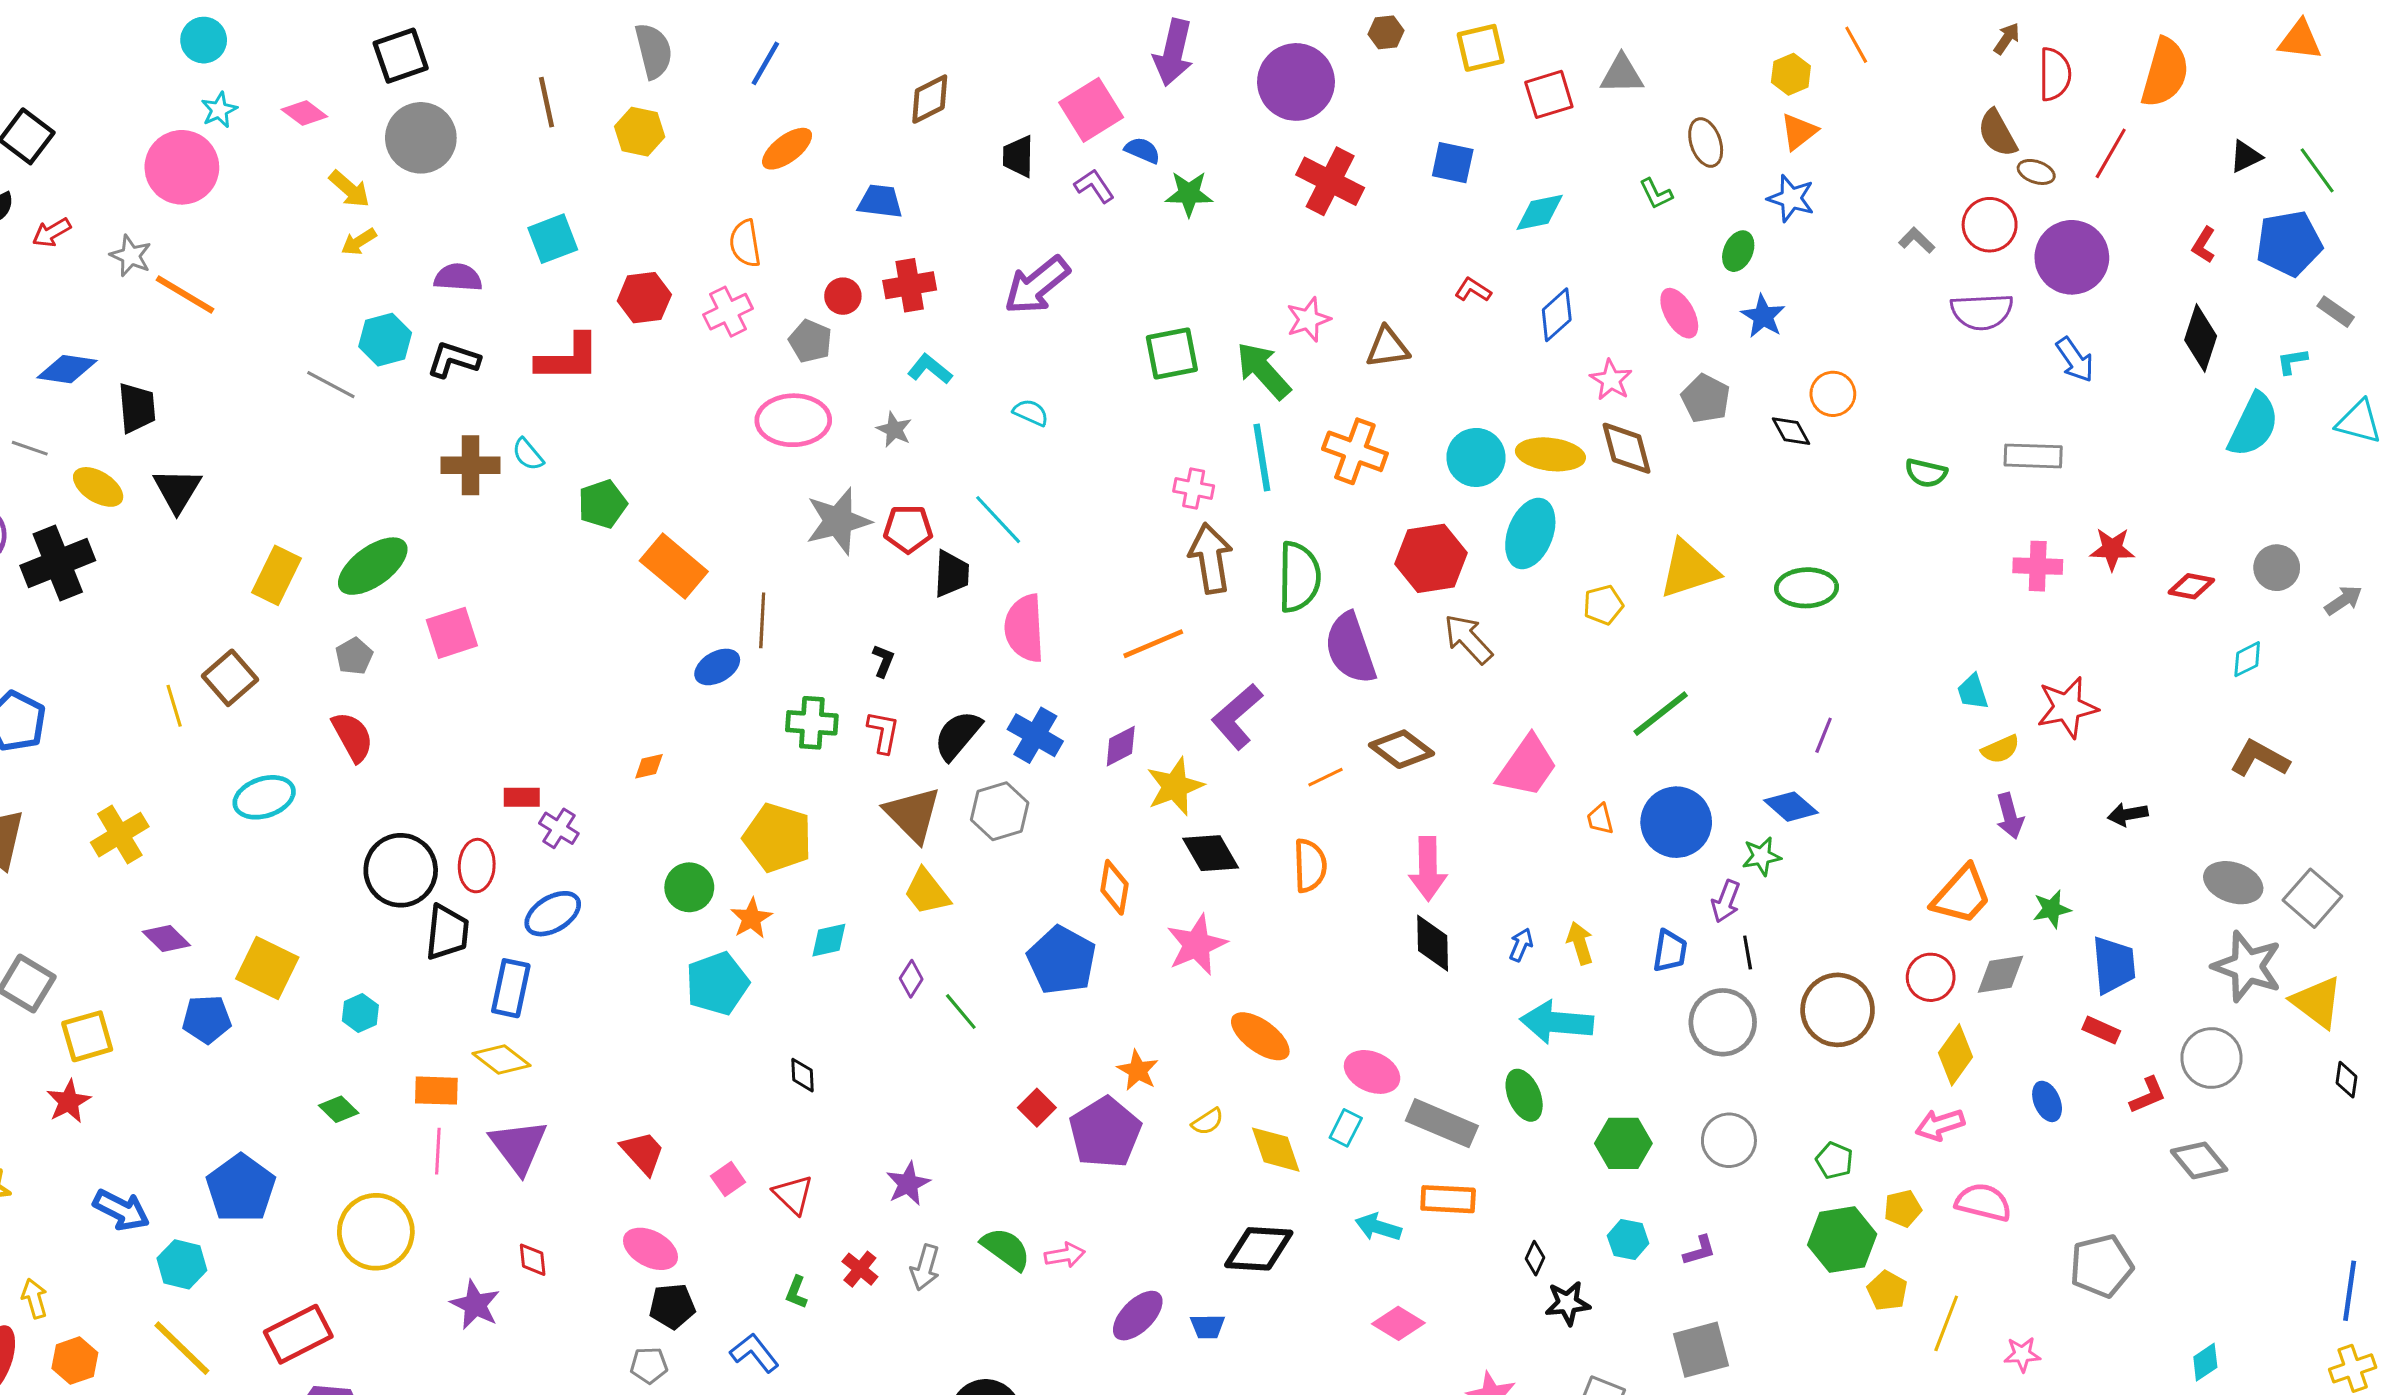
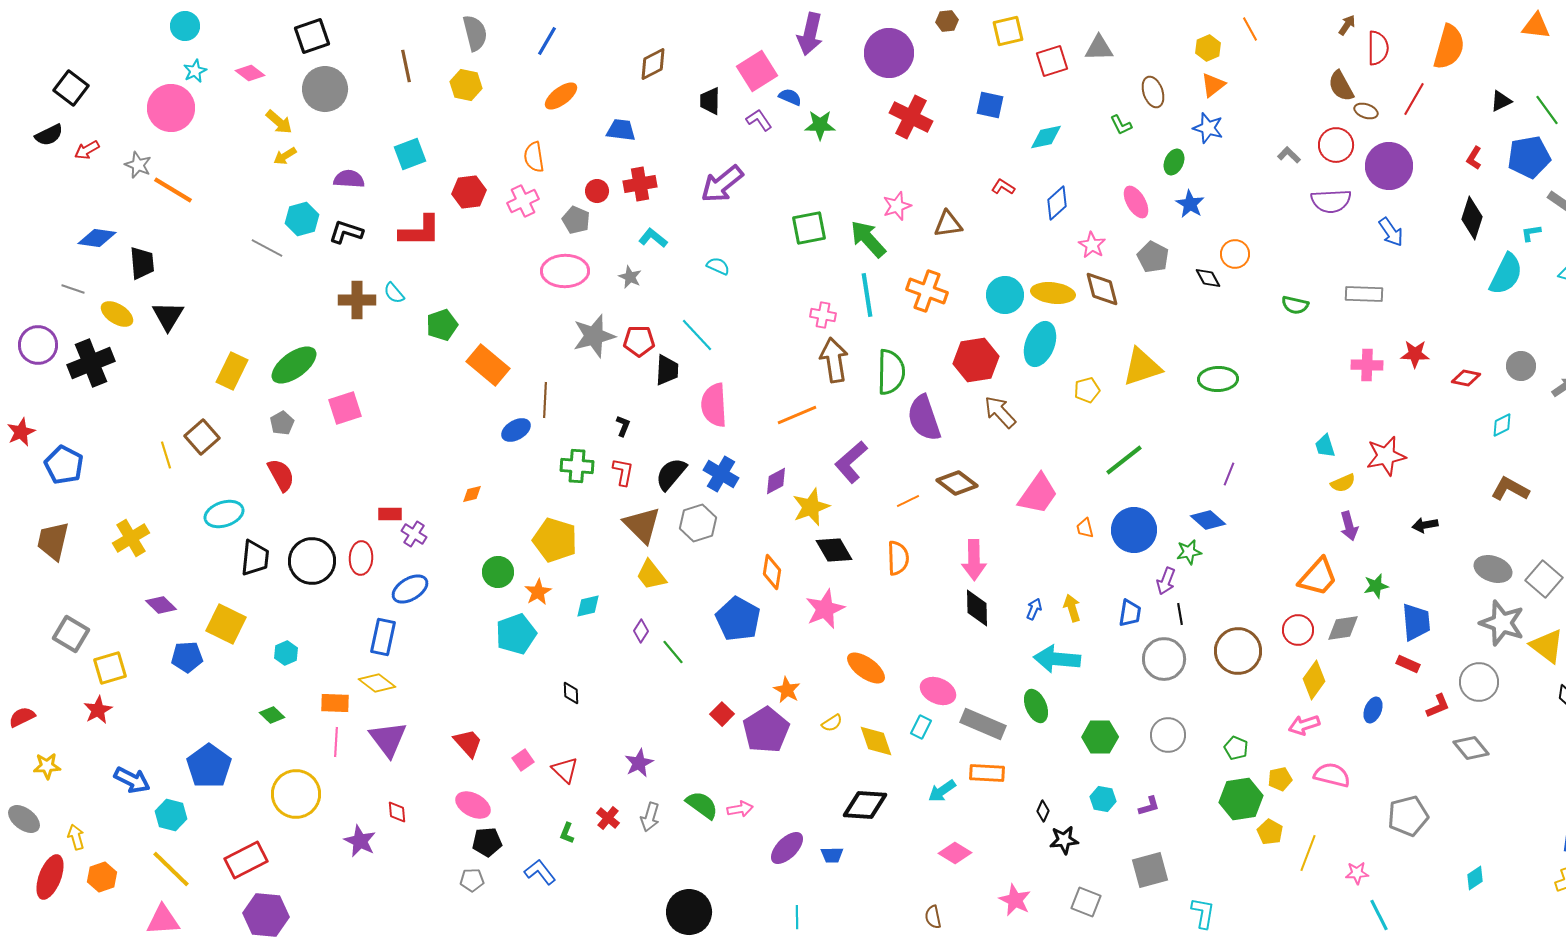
black trapezoid: (447, 932) -> (255, 558), moved
blue ellipse: (2047, 1101) -> (1373, 710), turned 45
cyan arrow: (1378, 1227) -> (942, 791), turned -52

